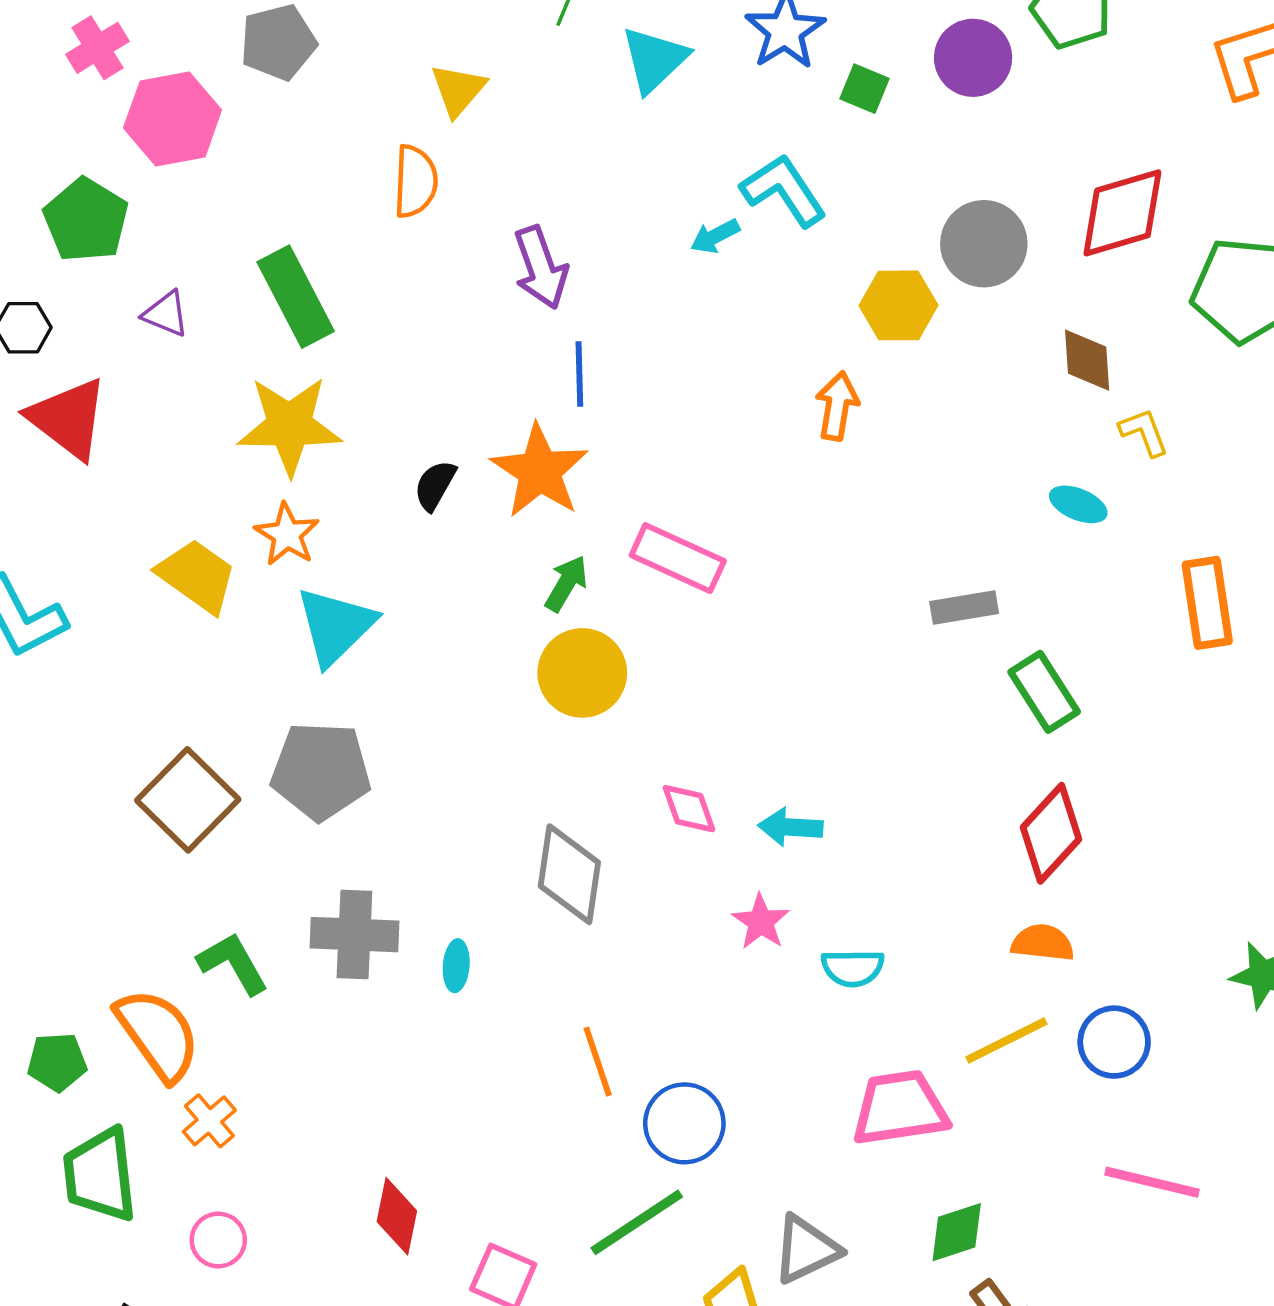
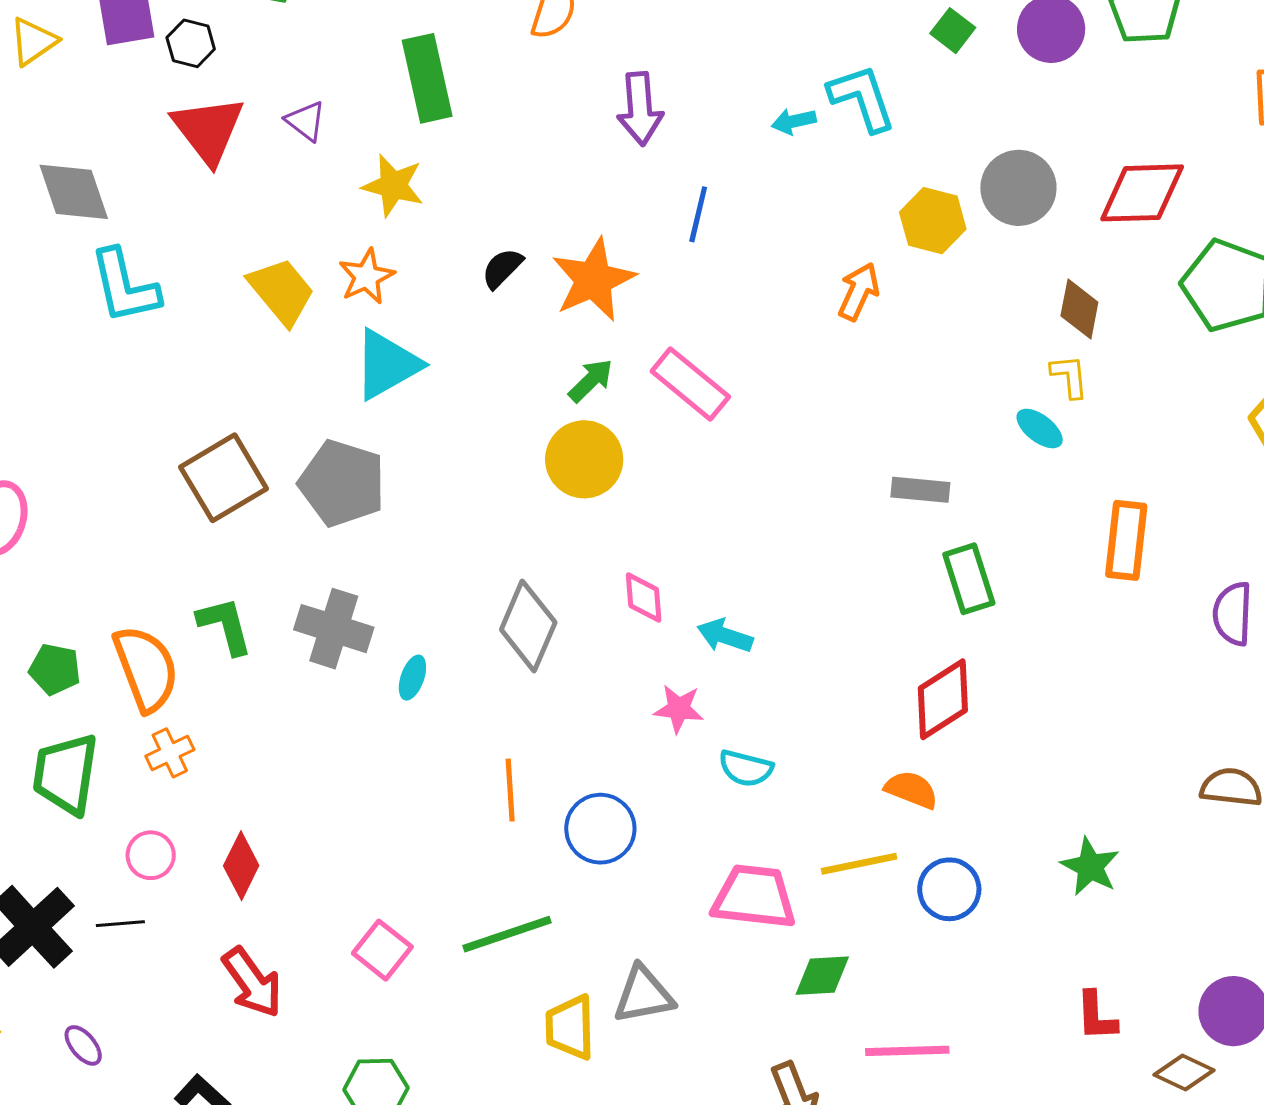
purple triangle: (166, 314) -> (306, 121), moved
blue line: (579, 374) -> (698, 214), moved
yellow star: (290, 426) -> (393, 185), size x0.7
yellow L-shape: (1144, 432) -> (1070, 376), moved
pink star: (761, 922) -> (679, 709), turned 30
blue circle: (684, 1123) -> (600, 829), moved
pink line: (1152, 1182) -> (907, 1051), moved, turned -30
red diamond: (397, 1216) -> (241, 866), moved
green diamond: (957, 1232) -> (822, 976), moved

